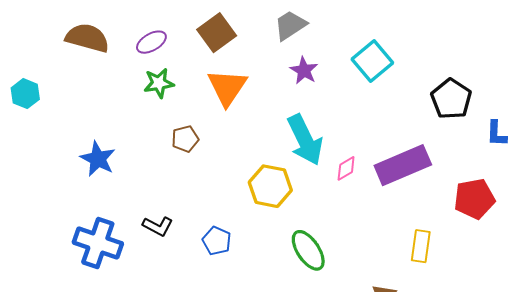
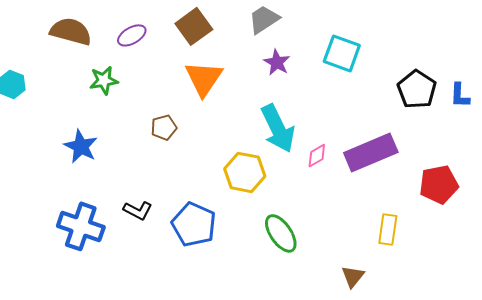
cyan square: (372, 61) -> (342, 53), turned -30
green star: (159, 83) -> (104, 80), moved
blue L-shape: (496, 134) -> (460, 95), moved
blue pentagon: (217, 241) -> (194, 224), size x1.6

